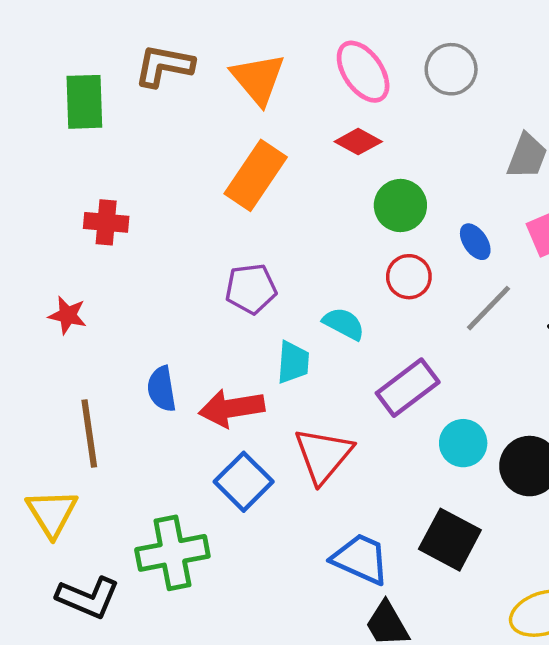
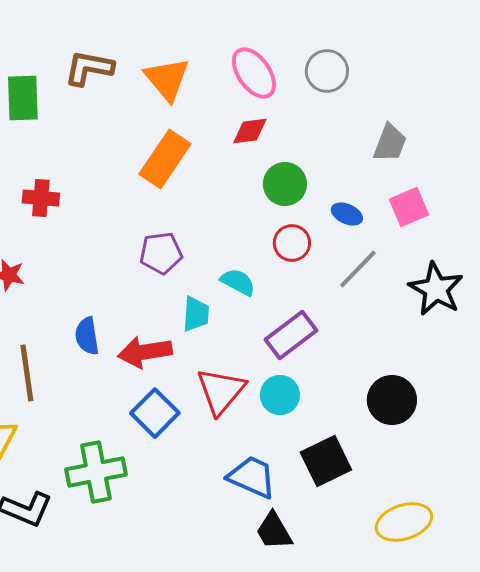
red diamond: (358, 142) -> (250, 131), turned -36
blue ellipse: (475, 242) -> (347, 214), turned -32
cyan circle: (463, 443) -> (280, 395), moved
black square: (450, 540) -> (326, 461), turned 36

